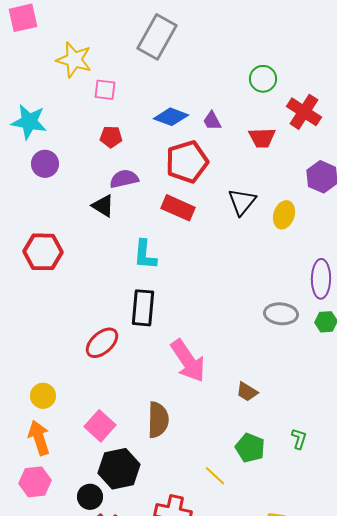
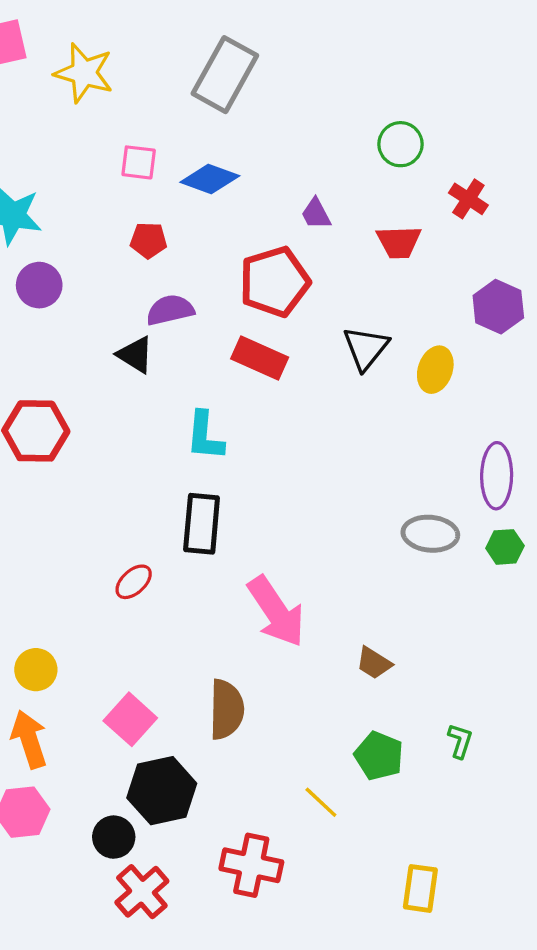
yellow star: (74, 60) -> (84, 73), moved
red cross: (304, 112) -> (468, 199), size x0.7
blue diamond: (171, 117) -> (210, 179), moved
red ellipse: (102, 343) -> (134, 582), size x0.7

